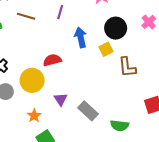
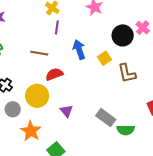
brown line: (26, 16) -> (39, 53), moved
black circle: (116, 28) -> (123, 35), moved
gray rectangle: (88, 111) -> (106, 118), moved
orange star: (34, 116) -> (31, 131), moved, size x1.5

